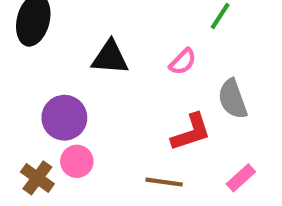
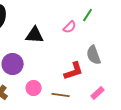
pink semicircle: (183, 62) -> (70, 27), moved
pink circle: (77, 161) -> (34, 88), moved

